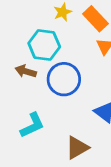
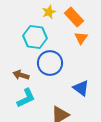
brown arrow: (26, 71) -> (21, 75), moved

